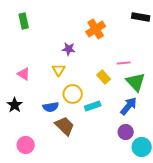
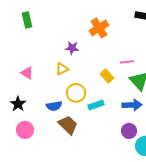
yellow triangle: (59, 70) -> (62, 69), turned 32
blue arrow: (129, 106) -> (132, 105), turned 48
pink circle: (26, 145) -> (25, 130), moved

